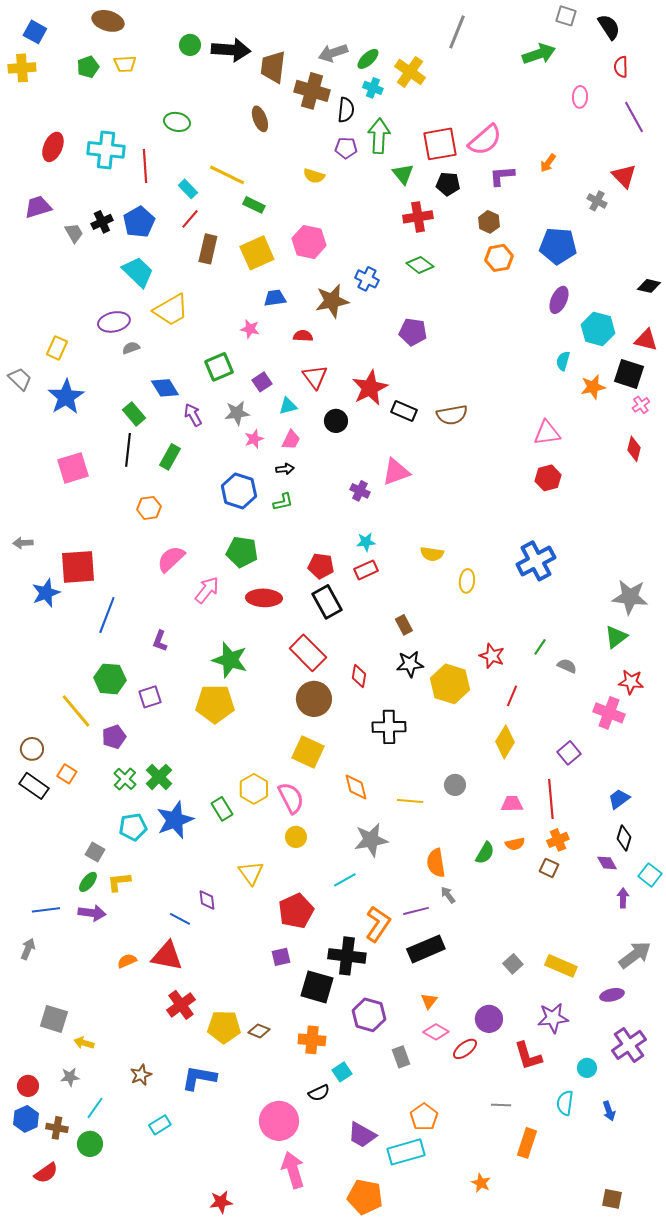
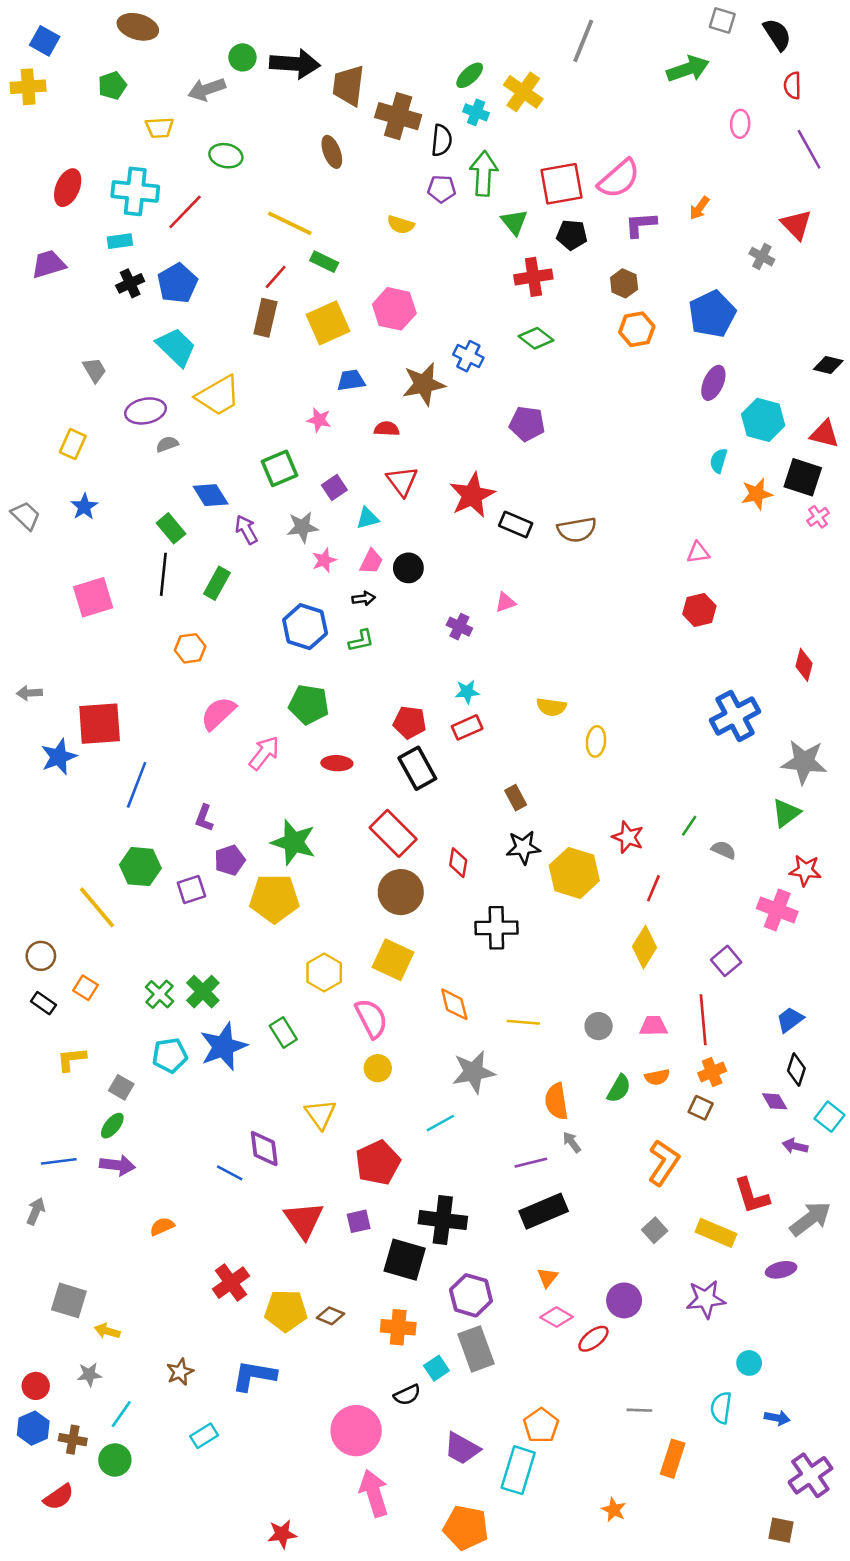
gray arrow: (333, 53) -> (207, 89), moved
yellow trapezoid: (125, 64) -> (160, 128), moved
red line: (145, 166) -> (185, 212), turned 48
cyan rectangle: (188, 189) -> (120, 241), moved, turned -54
red line: (190, 219) -> (276, 277), moved
gray trapezoid: (74, 233) -> (94, 370), moved
blue pentagon: (558, 246) -> (712, 314), turned -30
gray trapezoid: (20, 379) -> (26, 516), moved
blue star: (66, 397) -> (84, 507), size x0.6
black circle: (336, 421) -> (408, 568), moved
pink triangle: (547, 433) -> (698, 553), size x0.7
red diamond: (634, 449) -> (804, 665), moved
pink triangle: (396, 472) -> (505, 602), size x0.6
blue cross: (536, 561) -> (735, 716), moved
red ellipse: (264, 598) -> (337, 763), size x0.7
purple pentagon: (114, 737) -> (230, 860), moved
gray circle: (455, 785) -> (599, 1026), moved
black rectangle: (34, 786) -> (43, 1003), size x0.7
yellow hexagon: (254, 789) -> (324, 972), moved
yellow L-shape: (119, 882) -> (71, 1059), moved
purple arrow: (623, 898) -> (795, 1146), turned -78
purple diamond: (207, 900) -> (264, 1149), size x1.4
orange L-shape: (378, 924) -> (664, 1163), moved
red triangle: (167, 956) -> (304, 1220), moved, turned 44
purple cross: (629, 1045) -> (810, 1475), moved
red L-shape: (528, 1056) -> (752, 1196), moved
gray rectangle: (401, 1057) -> (476, 1349), moved, size x1.6
blue arrow: (609, 1111) -> (777, 1418), turned -60
cyan rectangle: (406, 1152) -> (518, 1470), turned -57

